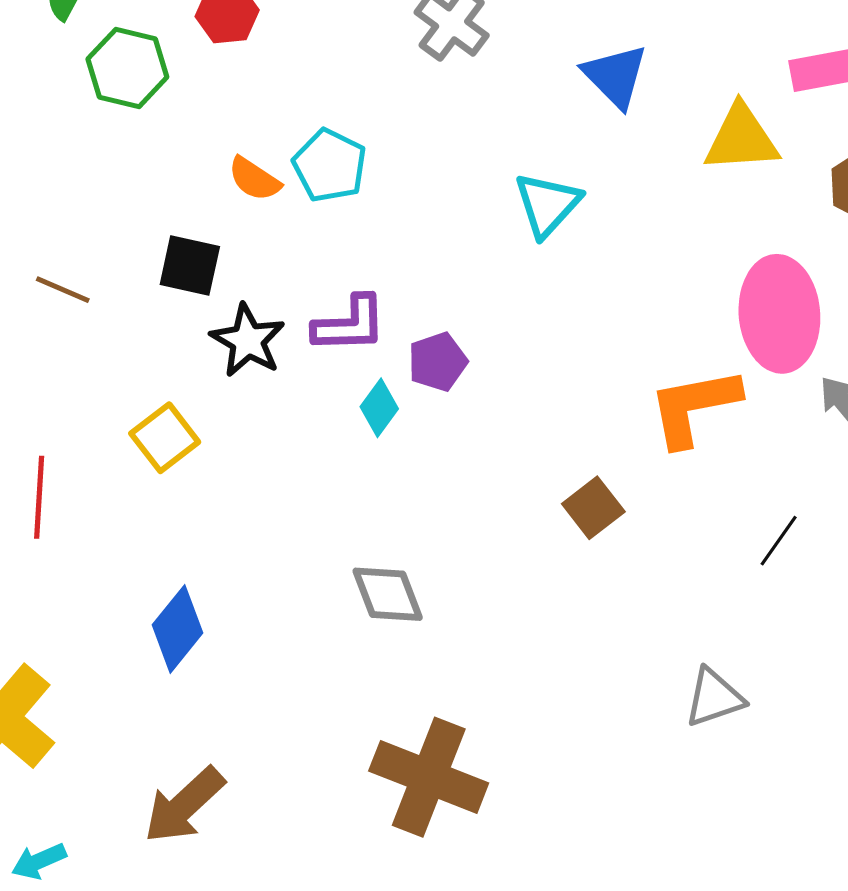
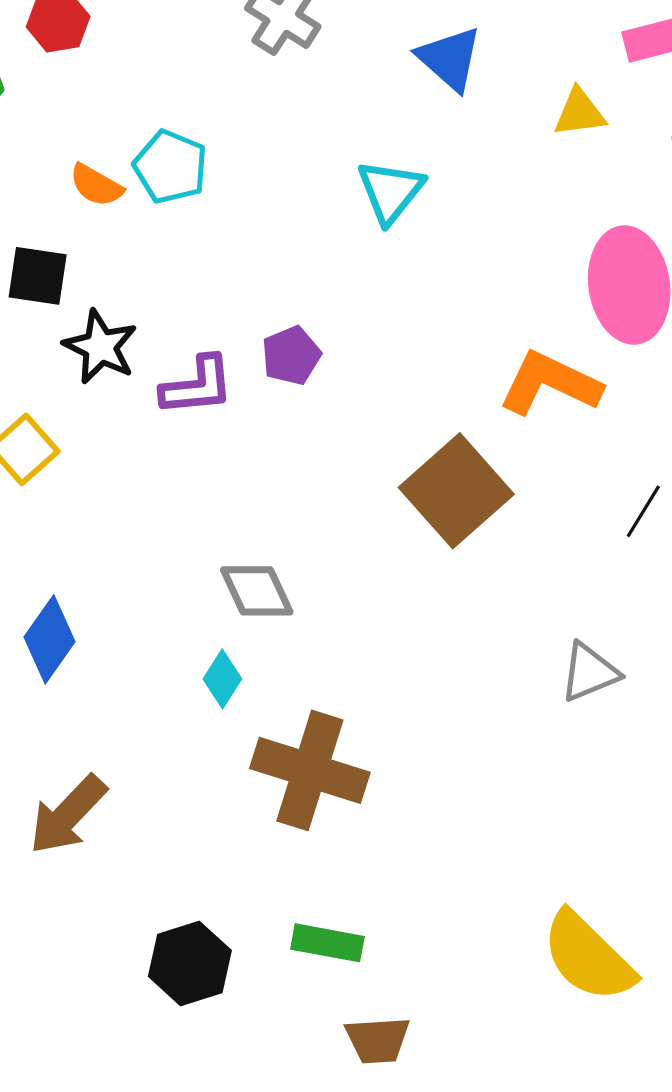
yellow triangle: (741, 139) -> (580, 113), size x0.7
purple L-shape: (350, 324) -> (197, 386), moved
orange L-shape: (694, 407) -> (550, 383), turned 40
cyan diamond: (379, 408) -> (222, 679), moved
brown square: (593, 508) -> (456, 491), size x1.8

